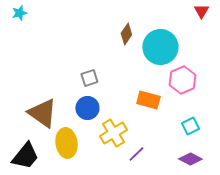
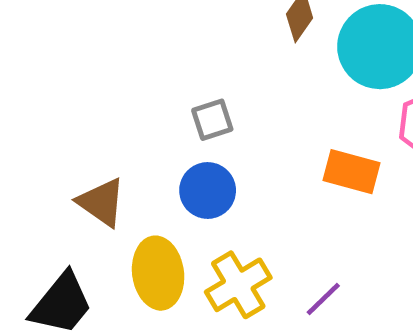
brown triangle: (42, 113) -> (101, 202), size x0.7
yellow cross: (113, 133) -> (238, 285), moved

